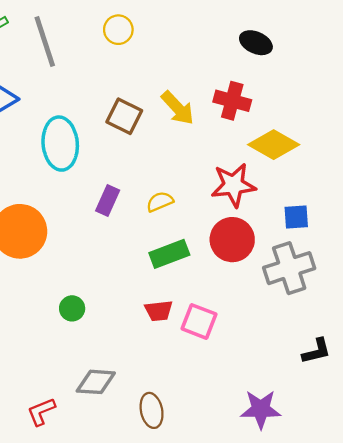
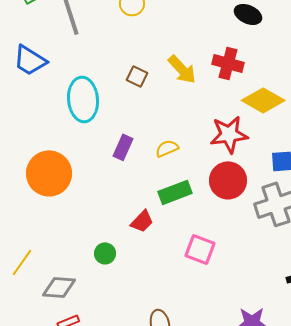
brown square: (124, 116) -> (137, 76), size x0.7
green circle: (72, 308) -> (105, 253), moved
red trapezoid: (159, 311) -> (142, 221), moved, turned -40
gray diamond: (96, 382) -> (59, 287), moved

